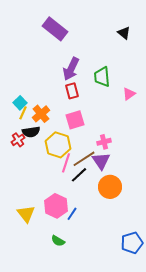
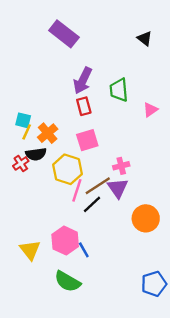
cyan square: (20, 103) -> (23, 120), turned -32
orange circle: (110, 187) -> (146, 218), moved
blue line: (72, 214) -> (84, 250), turned -64
green semicircle: (58, 241) -> (67, 281), size x1.6

